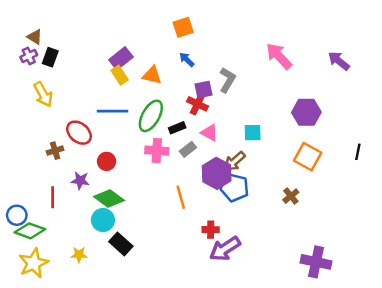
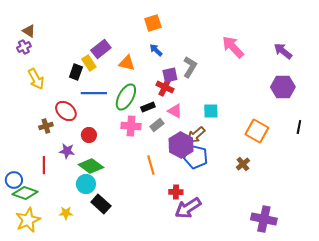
black rectangle: (50, 57) -> (76, 72), moved
yellow rectangle: (120, 75) -> (89, 63), moved
purple hexagon: (306, 112) -> (283, 87), moved

